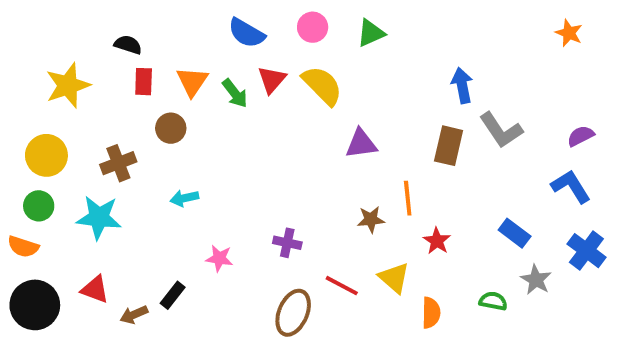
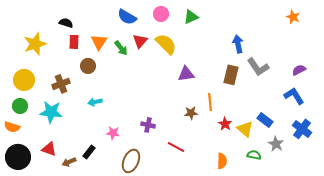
yellow triangle: (394, 278) -> (245, 129), moved
brown ellipse: (293, 313) -> (131, 161), moved

